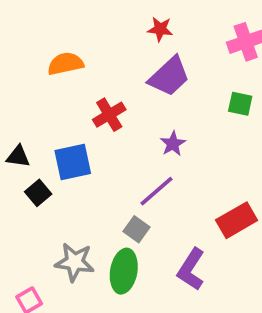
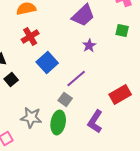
red cross: (109, 115) -> (30, 36), moved
purple star: (173, 144) -> (89, 45), moved
blue square: (73, 162) -> (47, 62), moved, turned -30

